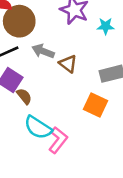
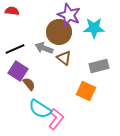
brown circle: (19, 21) -> (59, 32), moved
cyan star: (106, 26) -> (94, 28), size x1.5

